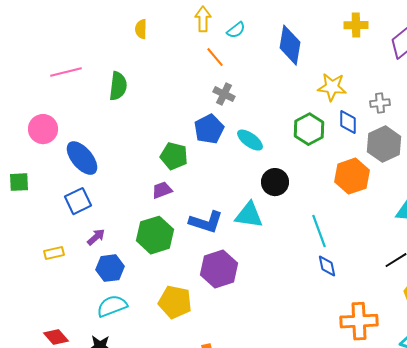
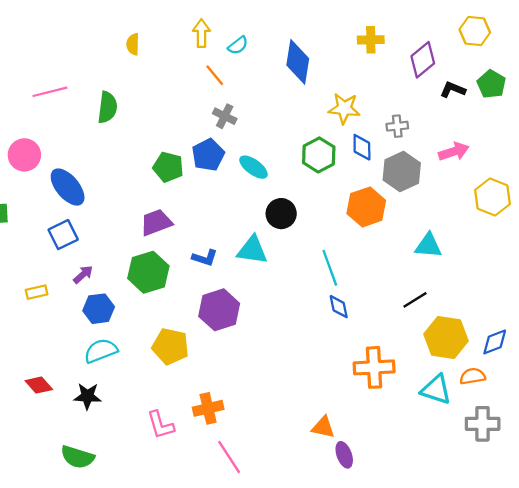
green pentagon: (174, 156) -> (168, 167), moved
purple trapezoid: (162, 190) -> (156, 222), size x1.4
blue L-shape: (206, 222) -> (205, 258), size x0.7

